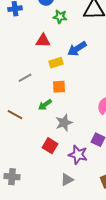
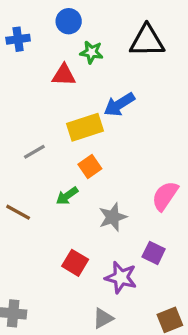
red triangle: (43, 41) -> (64, 75), moved
yellow rectangle: (56, 63) -> (85, 127), size x1.5
orange square: (59, 87) -> (90, 166), turned -32
gray star: (64, 123) -> (113, 217), moved

